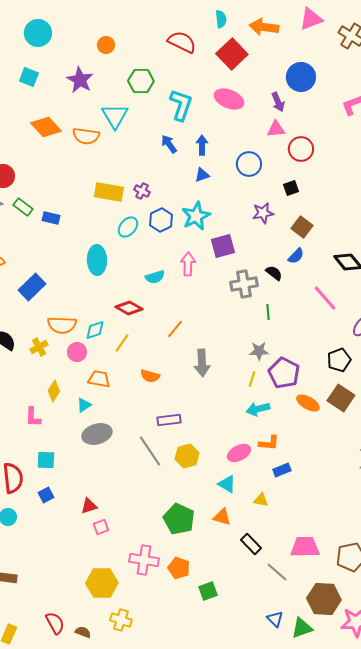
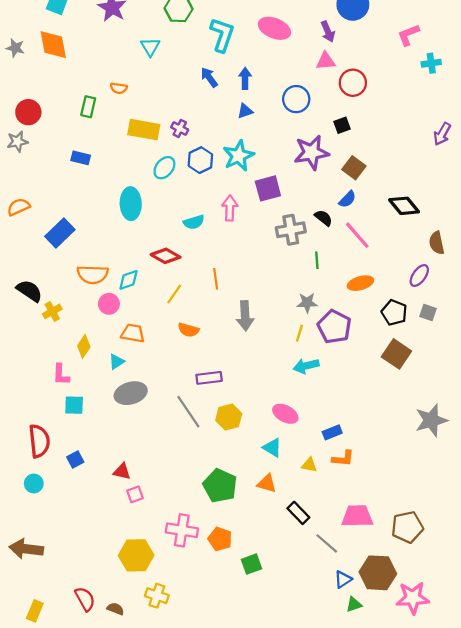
cyan triangle: (115, 116) -> (150, 47), size x0.7
orange diamond: (46, 127) -> (53, 45), moved, turned 32
orange semicircle: (86, 136) -> (119, 88), moved, size x0.6
green rectangle: (23, 207) -> (88, 107), moved, turned 66
purple star: (263, 213) -> (311, 152), size x1.5
pink line: (325, 298) -> (357, 235), moved
orange line: (175, 329) -> (216, 279), turned -48
yellow line: (122, 343) -> (174, 294), moved
yellow cross: (39, 347) -> (52, 311), moved
black pentagon: (339, 360) -> (394, 313), turned -30
orange ellipse: (308, 403) -> (360, 283), moved, turned -45
orange L-shape: (269, 443) -> (343, 458), moved
pink ellipse: (239, 453) -> (285, 414), turned 55
cyan square: (46, 460) -> (74, 405), moved
red triangle: (89, 506) -> (122, 472), turned 30
blue triangle: (275, 619) -> (343, 579), moved, turned 42
green triangle: (302, 628) -> (354, 604), size x0.7

